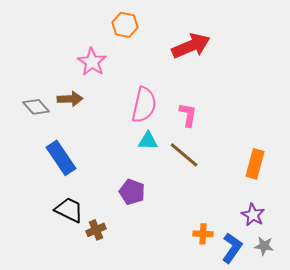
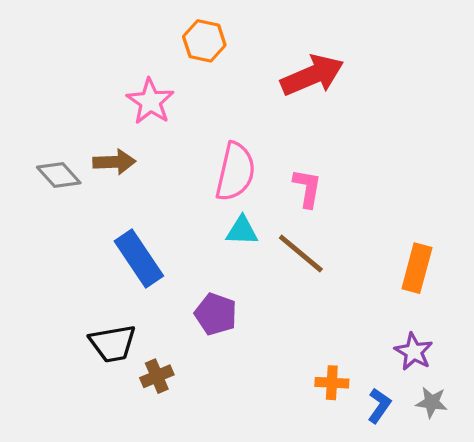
blue rectangle: (61, 158) -> (139, 258), moved
black trapezoid: (69, 210) -> (113, 343), turned 144
blue L-shape: (232, 248) -> (379, 406), size x0.7

